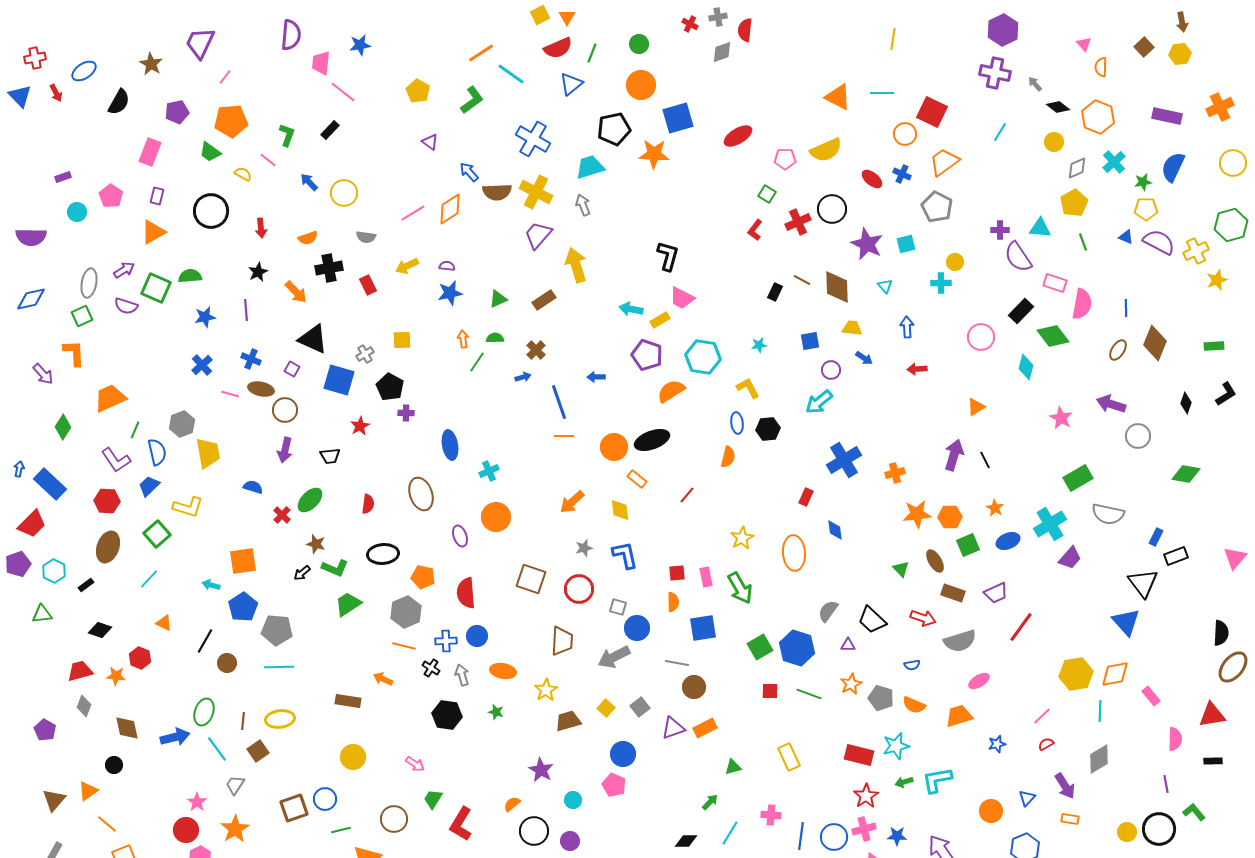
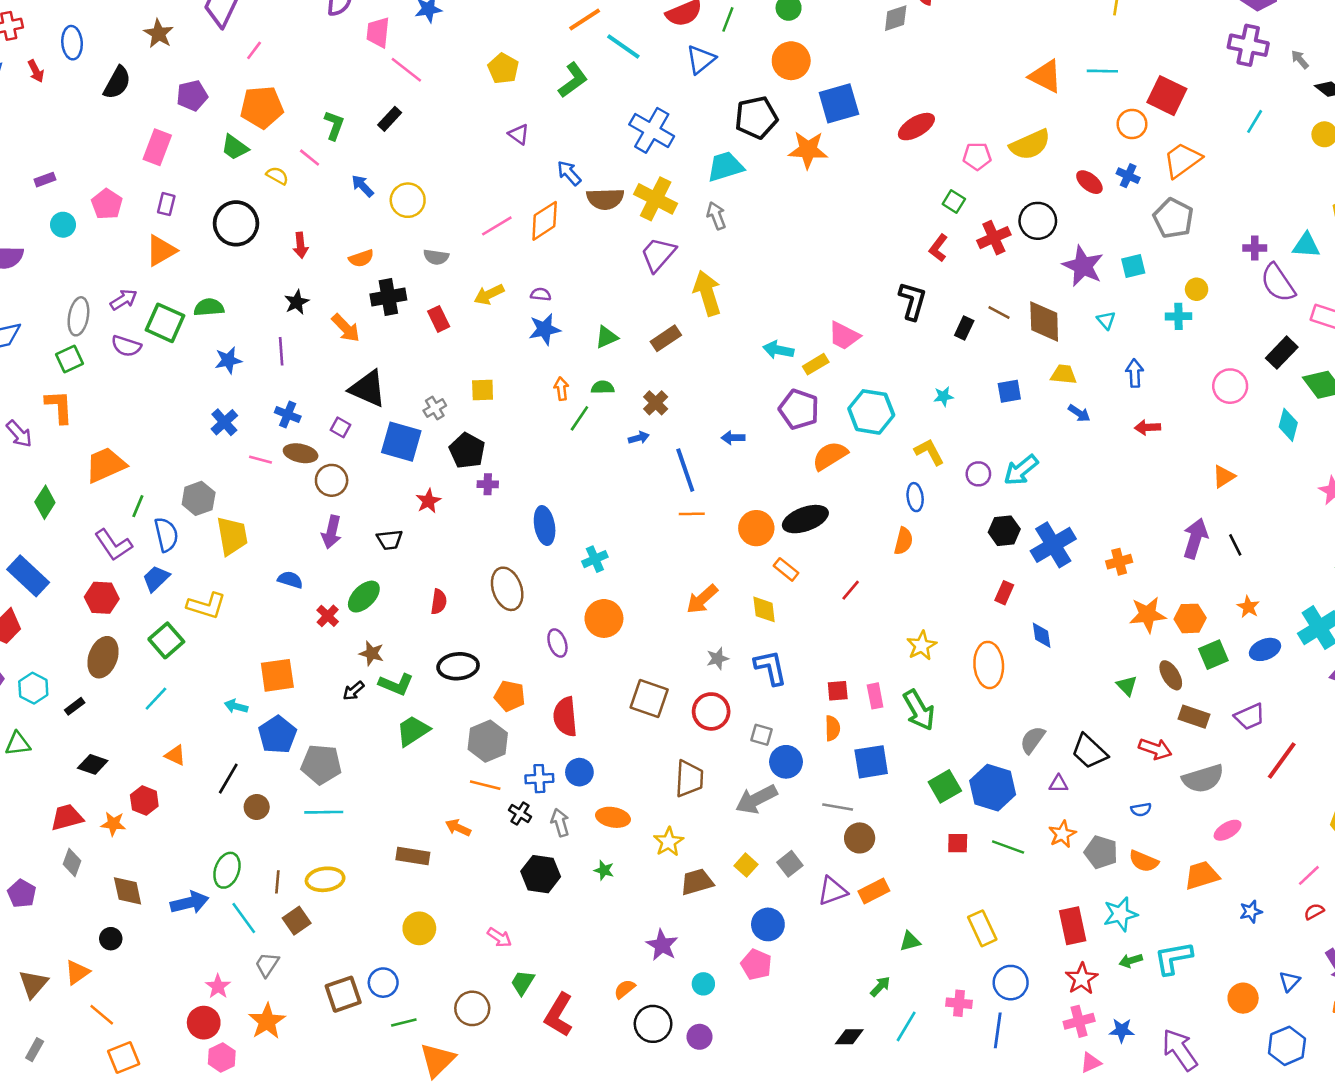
blue ellipse: (84, 71) -> (72, 43), turned -60
black L-shape: (668, 256) -> (913, 301), moved
purple circle: (831, 370) -> (978, 474), moved
black hexagon: (768, 429) -> (1004, 531), moved
red rectangle: (859, 755) -> (1073, 926), turned 64
blue circle: (834, 837) -> (1011, 983), moved

